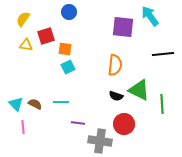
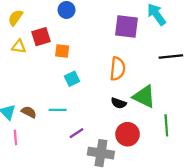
cyan square: (68, 67) -> (72, 79), moved
green line: (162, 104) -> (166, 125), moved
purple line: (78, 123) -> (76, 133), turned -40

